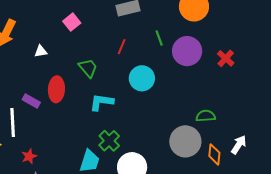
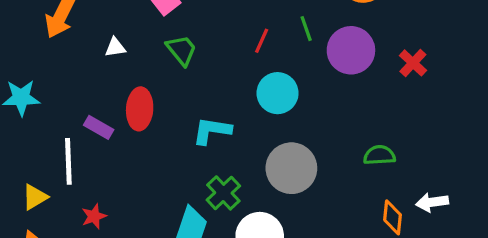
red line: (122, 47) -> (262, 41), moved
green trapezoid: (88, 68) -> (182, 50), moved
gray circle: (185, 141) -> (291, 168), moved
white arrow: (239, 145) -> (432, 202), turned -132

